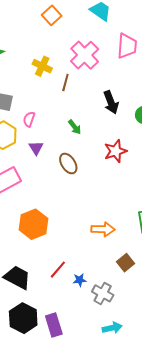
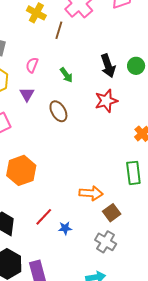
black arrow: (111, 102) -> (108, 66), moved
pink semicircle: (29, 119) -> (32, 65), moved
orange arrow: (103, 229) -> (91, 193), moved
gray cross: (103, 293) -> (106, 242), moved

